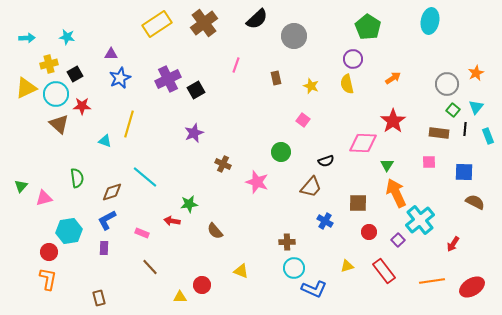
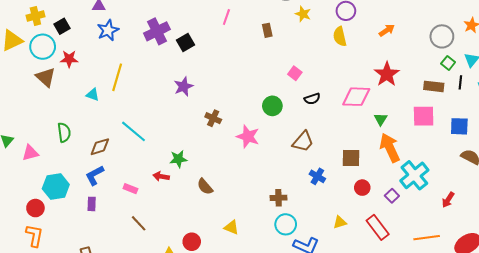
yellow star: (311, 86) -> (303, 14), moved
black semicircle: (326, 161) -> (312, 99), moved
pink square: (429, 162) -> (424, 116), size x1.6

